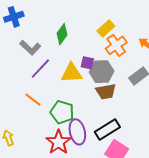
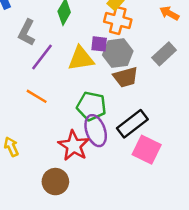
orange cross: (116, 45) -> (118, 21), moved, turned -35
gray L-shape: (30, 48) -> (27, 33), turned 80
green pentagon: (62, 112) -> (92, 106), moved

